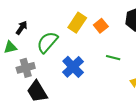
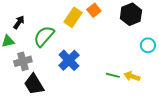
orange square: (101, 26) -> (94, 10), moved
green line: (113, 58) -> (113, 75), moved

